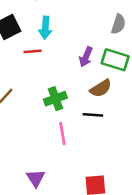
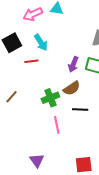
cyan arrow: (45, 28) -> (41, 42), turned -36
brown semicircle: (101, 88) -> (72, 88), moved

